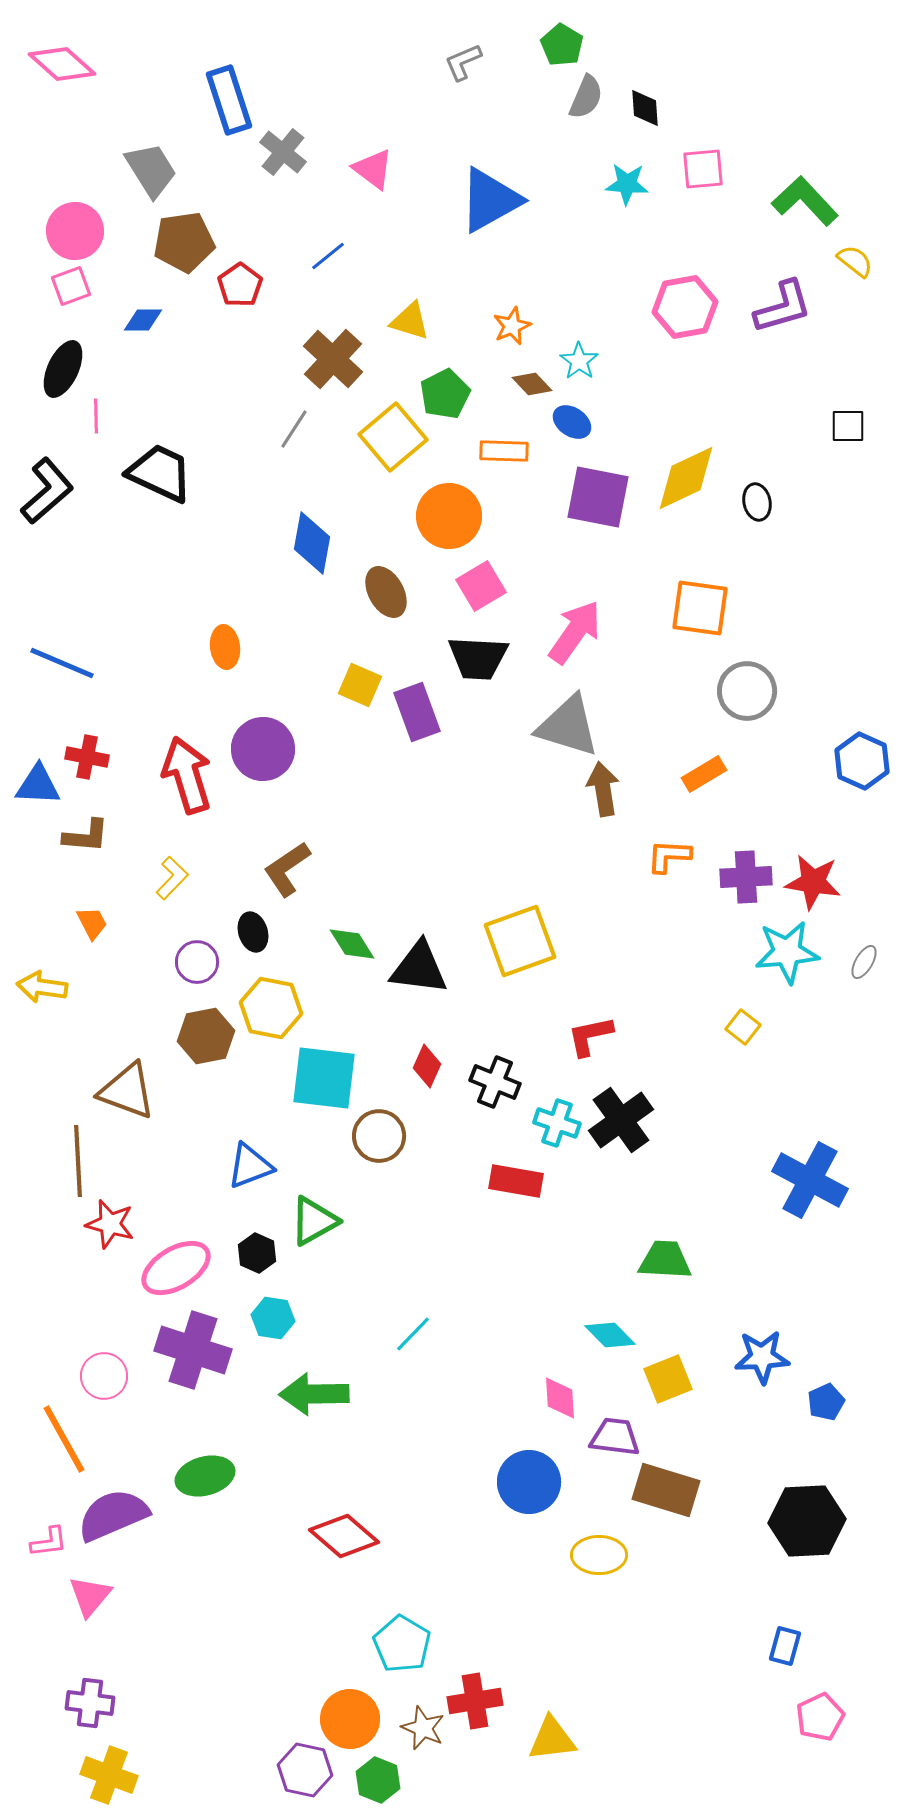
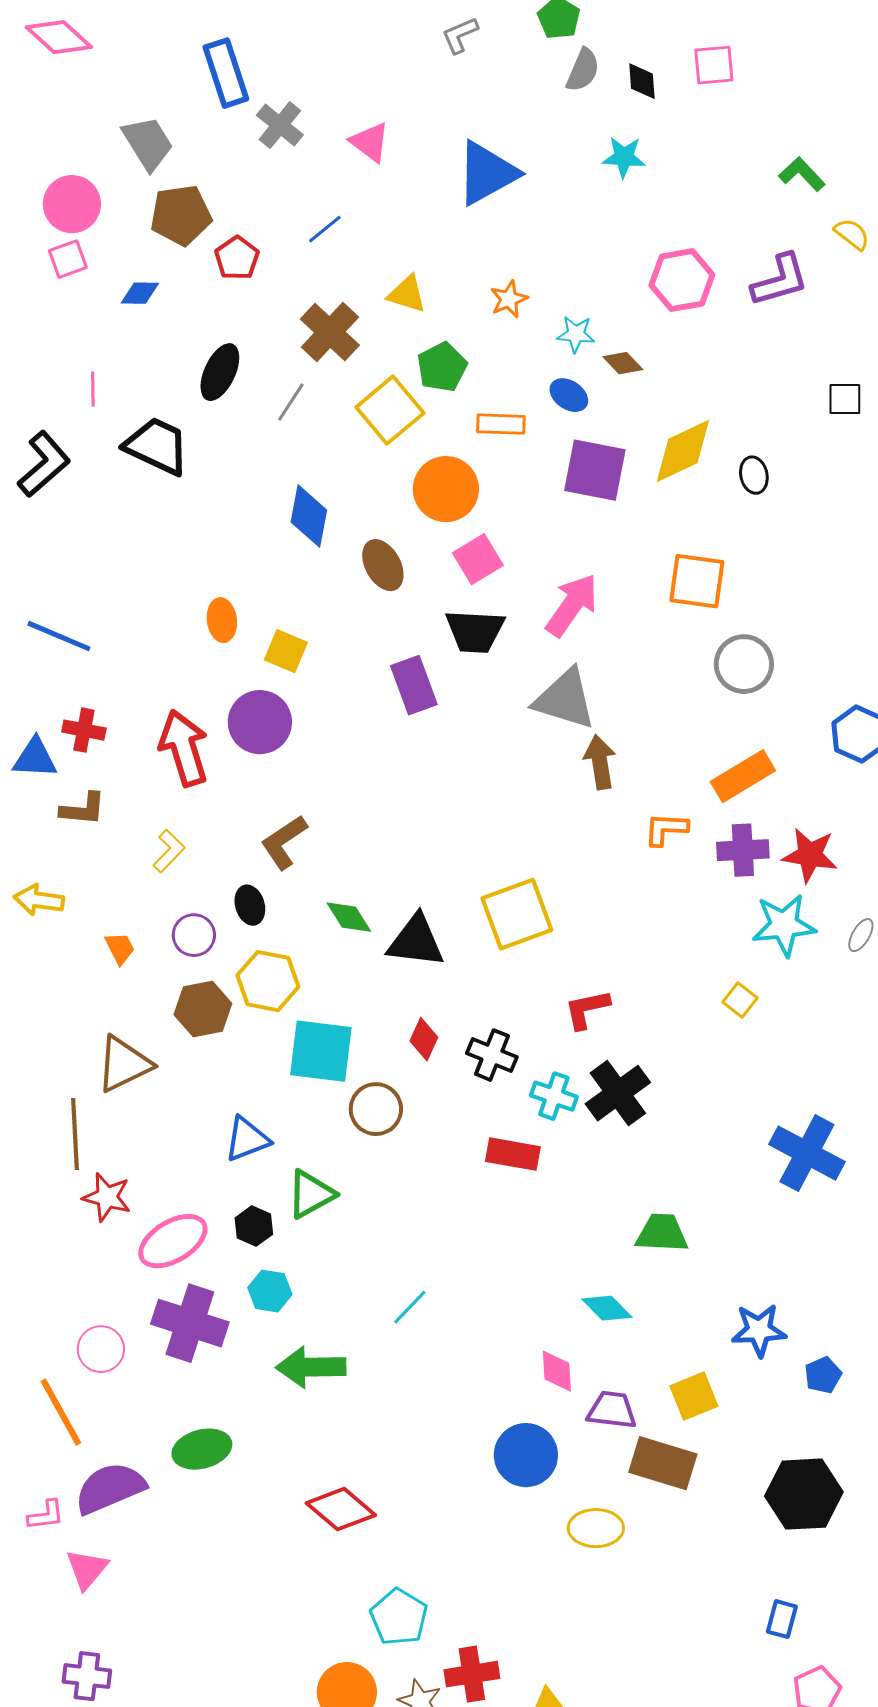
pink square: (703, 169) -> (714, 65), moved
green L-shape: (805, 201) -> (802, 174), size x0.7
cyan star: (579, 361) -> (576, 334), turned -30
black ellipse: (63, 369) -> (220, 372), moved
brown diamond: (532, 384) -> (623, 363), moved
yellow square: (360, 685) -> (286, 651), moved
orange rectangle: (704, 774) -> (743, 776), moved, size x1.4
orange trapezoid: (92, 923) -> (120, 948), moved
yellow arrow: (42, 987) -> (39, 900), moved
brown triangle: (127, 1091) -> (124, 1064), turned -46
yellow square: (668, 1379) -> (694, 1396), moved

